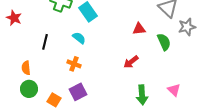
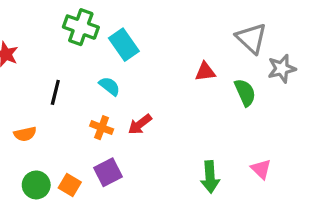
red arrow: (131, 62) -> (140, 124), moved
orange semicircle: (26, 68) -> (25, 134), turned -96
green circle: (29, 89) -> (36, 185), moved

